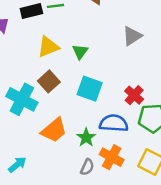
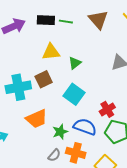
cyan cross: (22, 99) -> (18, 87), turned 35
orange cross: (112, 157) -> (76, 153), turned -30

